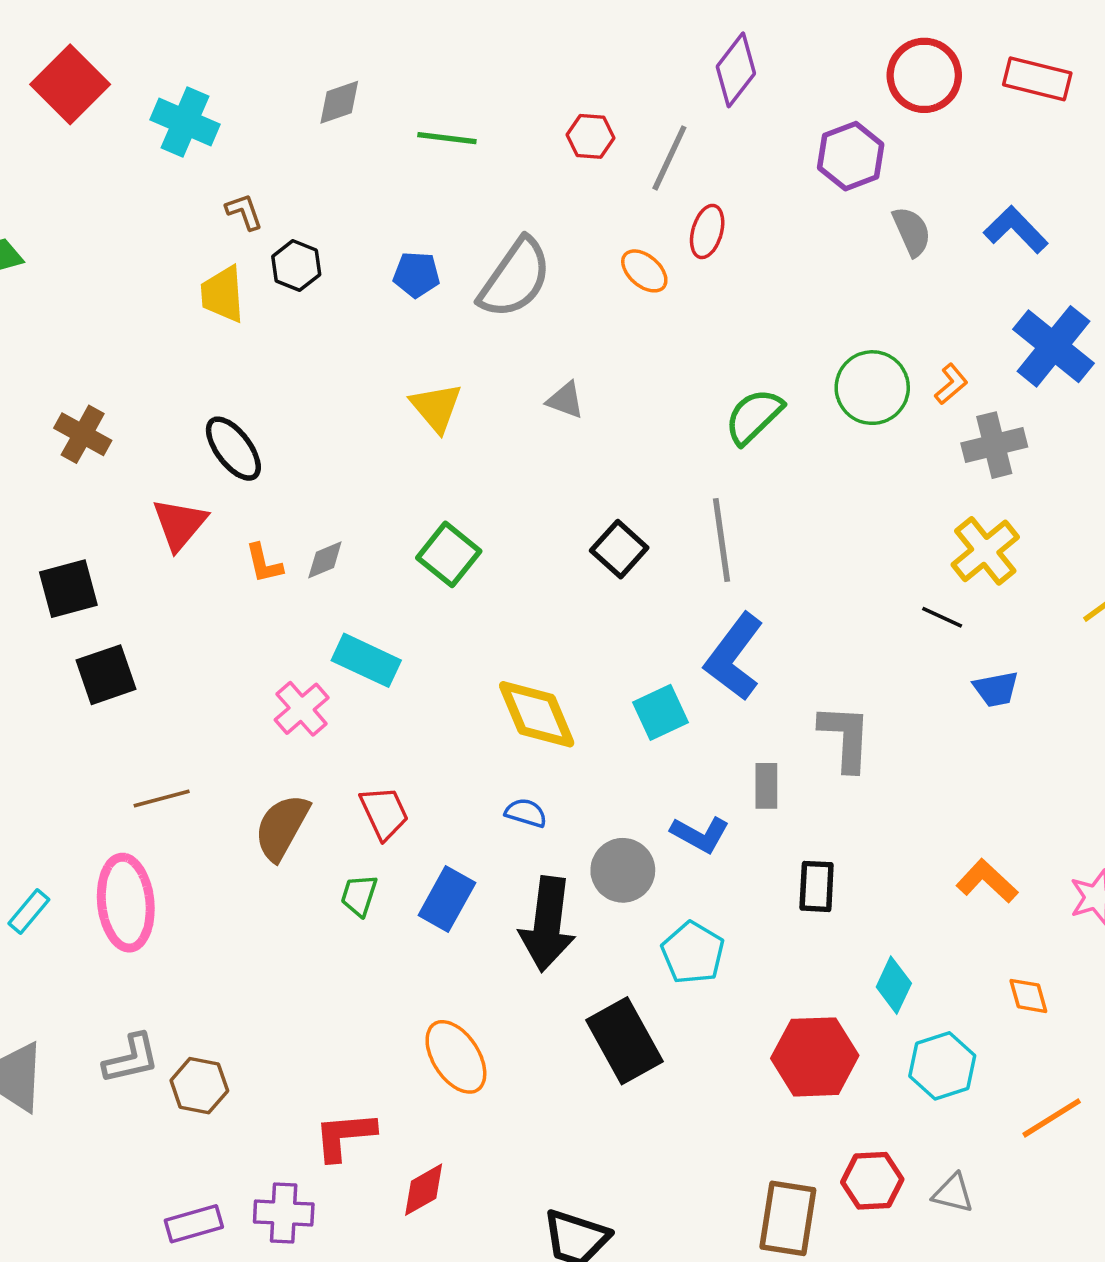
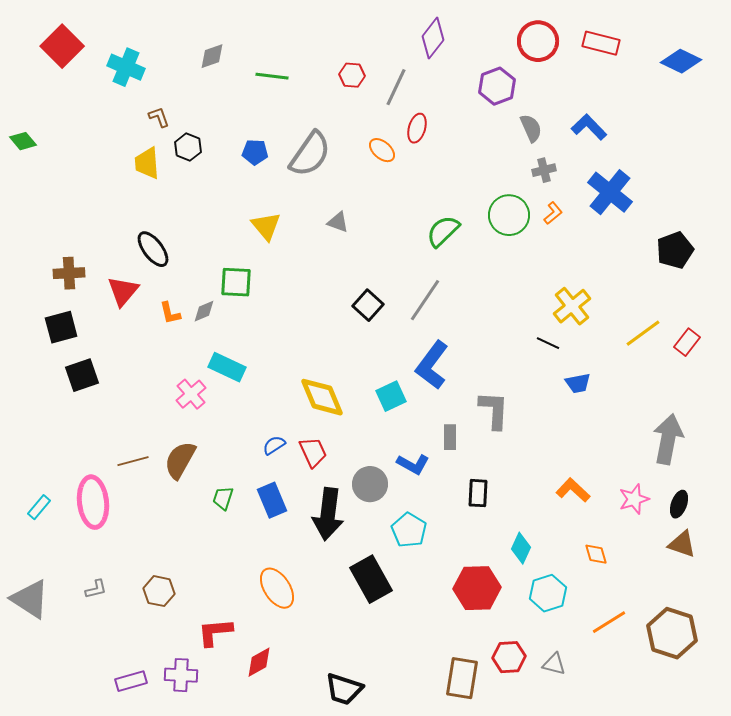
brown cross: (83, 434) -> (69, 273), moved, turned -32
gray cross: (994, 445) -> (544, 170), moved, size x0.7
gray line: (721, 540) -> (425, 300), turned 42
green square: (449, 554) -> (236, 282), moved, turned -36
brown line: (162, 799) -> (133, 461), moved
red trapezoid: (384, 813) -> (313, 452), moved
blue semicircle: (526, 813) -> (274, 445), moved, turned -50
blue rectangle: (447, 899) -> (272, 500), turned -52
gray L-shape: (131, 1059) -> (96, 589), size x0.7
brown hexagon: (199, 1086) -> (159, 591), moved

